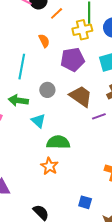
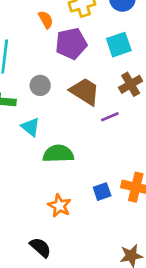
orange semicircle: (44, 41) -> (46, 20), moved
orange star: (49, 166) -> (59, 206), moved
blue square: (85, 202) -> (102, 192), moved, turned -32

